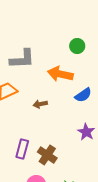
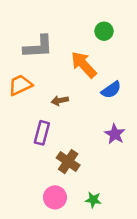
orange arrow: (60, 74) -> (84, 65), turned 35
purple rectangle: (22, 149) -> (42, 133), moved

